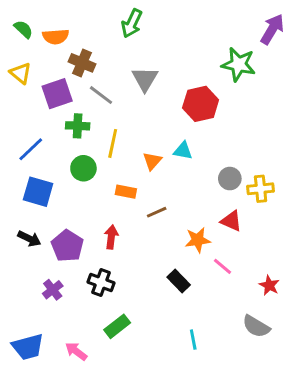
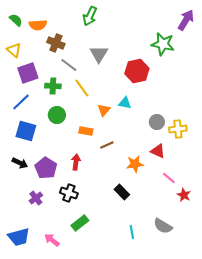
purple square: (57, 94) -> (28, 73), moved
yellow line: (113, 143) -> (82, 88), moved, turned -48
pink line: (222, 266) -> (169, 178), moved
gray semicircle: (256, 326) -> (163, 226), moved

